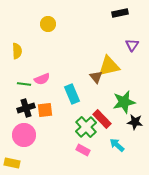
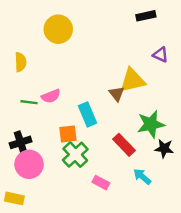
yellow circle: (48, 24) -> (58, 29), size x1.5
purple triangle: (132, 45) -> (160, 55), turned -40
black cross: (26, 108) -> (21, 142), moved
orange square: (45, 110) -> (68, 134), moved
green cross: (86, 127) -> (75, 155), moved

